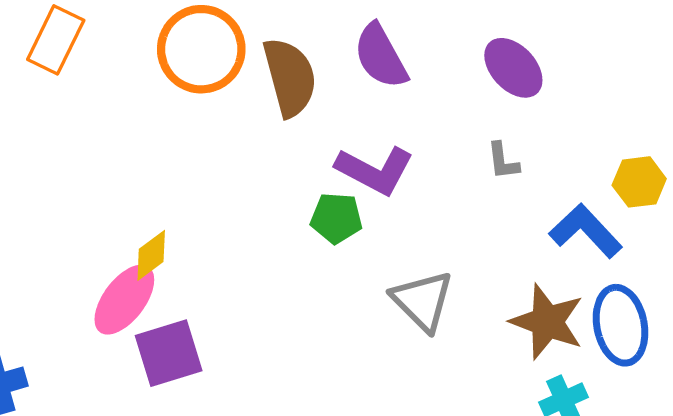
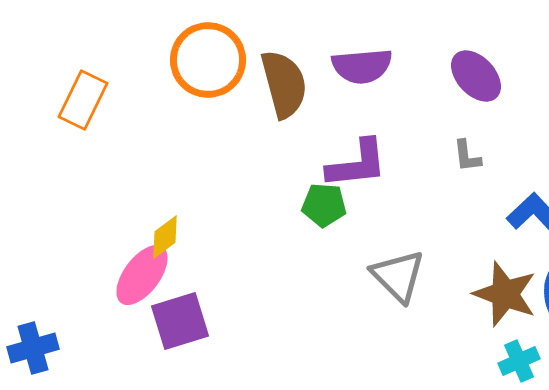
orange rectangle: (56, 40) -> (83, 100), moved
purple semicircle: (381, 56) -> (362, 66), turned -66
purple L-shape: (375, 170) -> (357, 164), turned -34

